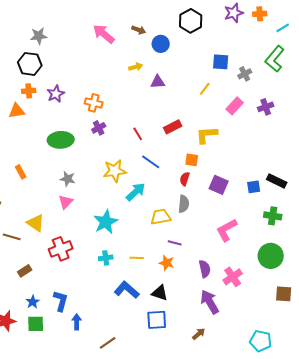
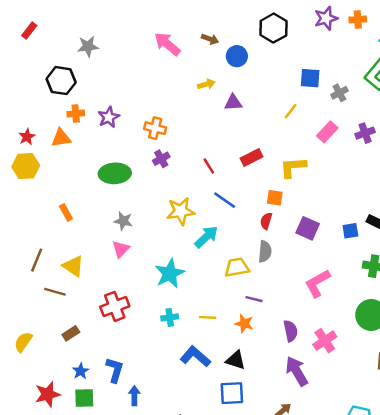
black hexagon: (30, 64) -> (61, 81), moved
yellow triangle: (36, 223) -> (73, 266), moved

